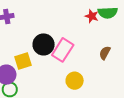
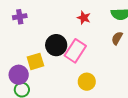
red star: (92, 16) -> (84, 18), moved
brown semicircle: (105, 53) -> (117, 38), moved

